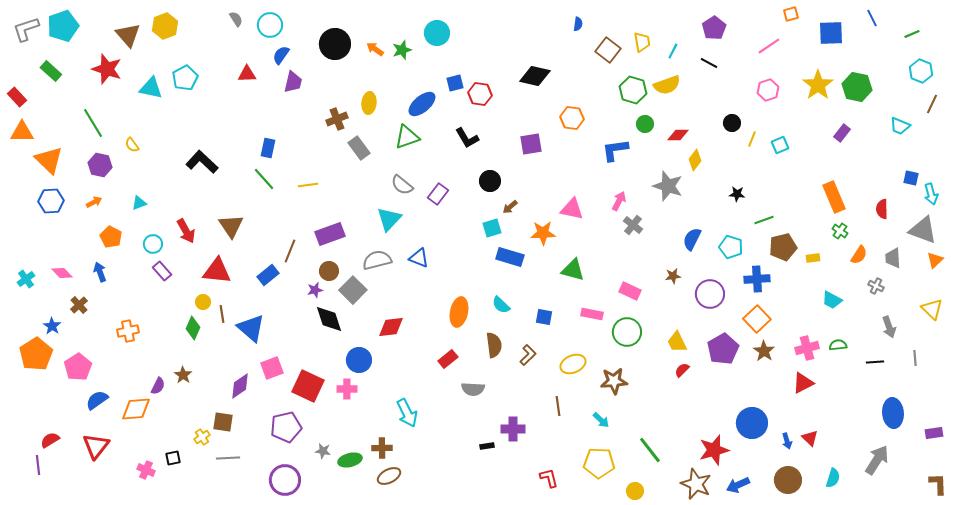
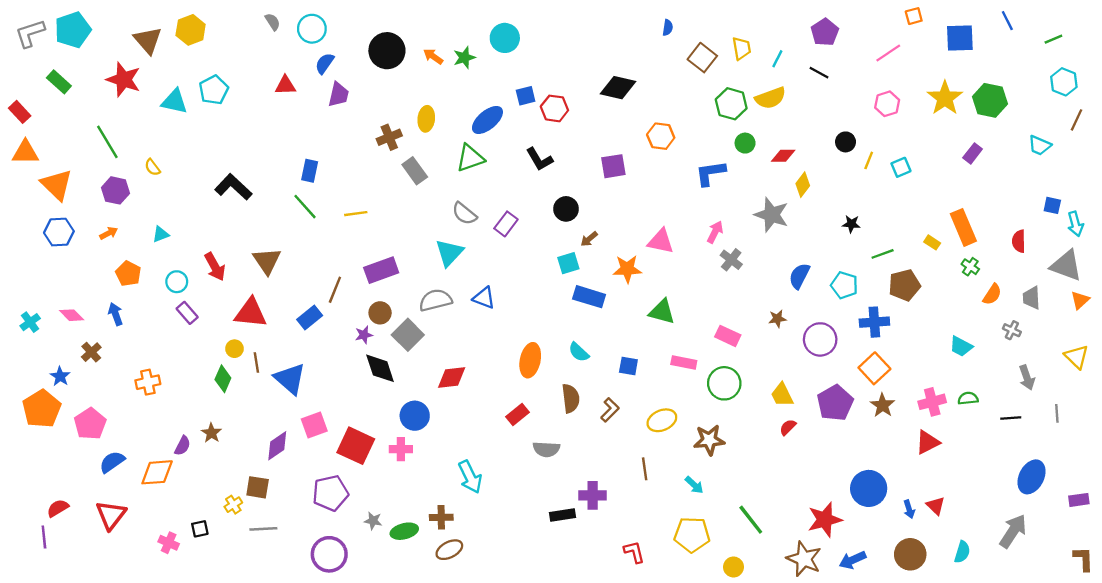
yellow rectangle: (813, 258) -> (932, 242), moved, turned 40
blue ellipse: (893, 413) -> (1032, 477), turned 32
black rectangle: (487, 446) -> (563, 515), size x1.5

